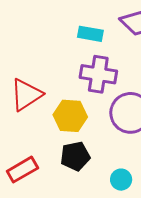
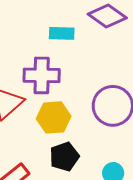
purple cross: (98, 74) -> (42, 75), moved

